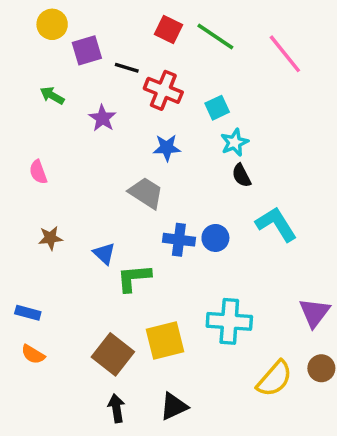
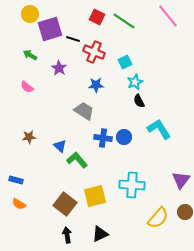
purple square: (87, 50) -> (50, 29), size x1.4
pink line: (285, 54) -> (168, 16), moved
pink semicircle: (38, 172) -> (27, 87), moved, turned -32
green L-shape: (134, 278) -> (77, 160), turned 55

